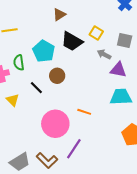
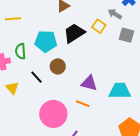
black trapezoid: (72, 41) -> (74, 33), turned 115
cyan pentagon: (44, 51) -> (46, 41), turned -30
gray arrow: (104, 54) -> (115, 14), moved
purple triangle: (118, 70) -> (89, 83), moved

